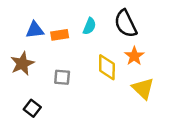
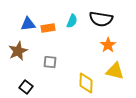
black semicircle: (126, 24) -> (101, 19), turned -55
yellow diamond: (107, 67) -> (86, 83), moved
yellow triangle: (143, 88) -> (115, 71), turned -30

